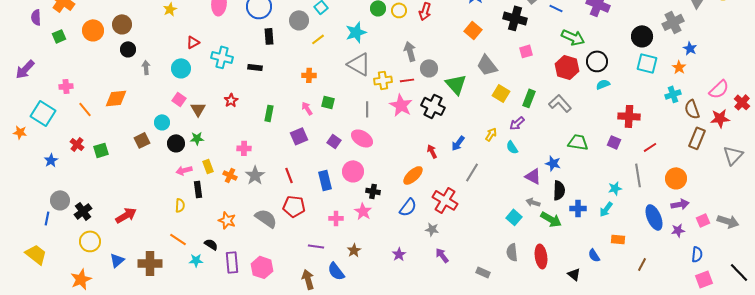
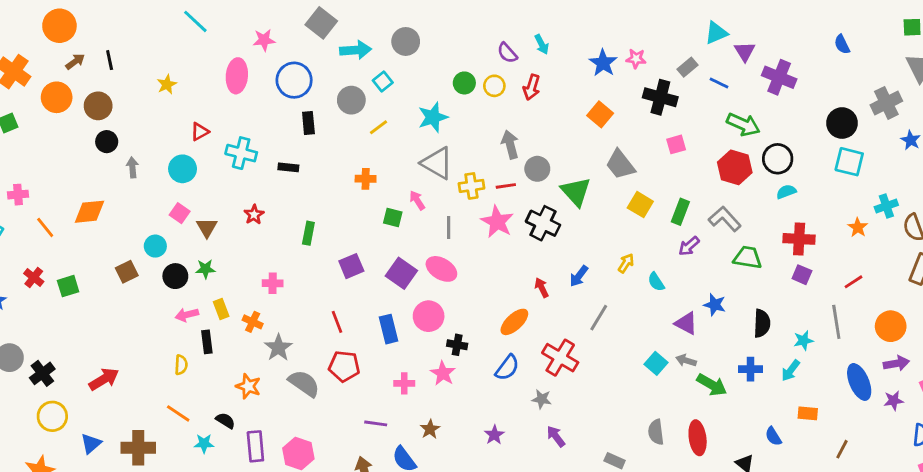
orange circle: (93, 30) -> (57, 97), moved
orange star: (679, 67) -> (858, 227), moved
pink arrow: (307, 108) -> (417, 200), moved
red cross: (629, 116) -> (799, 239), moved
purple arrow: (517, 123) -> (689, 246), moved
purple square: (334, 141) -> (401, 273), size x1.5
green trapezoid: (578, 142) -> (748, 258), moved
gray star: (255, 175) -> (278, 348), moved
black semicircle: (559, 190) -> (762, 323), moved
cyan square: (514, 217) -> (656, 363), moved

